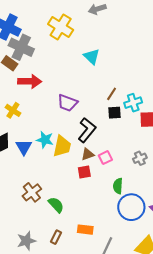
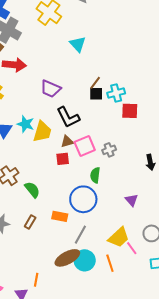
black square: (115, 113) -> (96, 94), moved
black L-shape: (87, 130) -> (68, 117), turned 110
pink square: (105, 158) -> (85, 146), size x1.5
gray cross: (140, 158) -> (109, 150), moved
blue circle: (131, 207) -> (83, 199), moved

